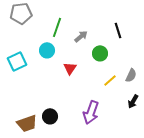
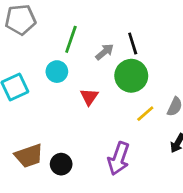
black line: (118, 30) -> (133, 43), moved
green circle: (100, 53) -> (131, 76), size x1.5
brown trapezoid: (27, 123) -> (29, 156), moved

